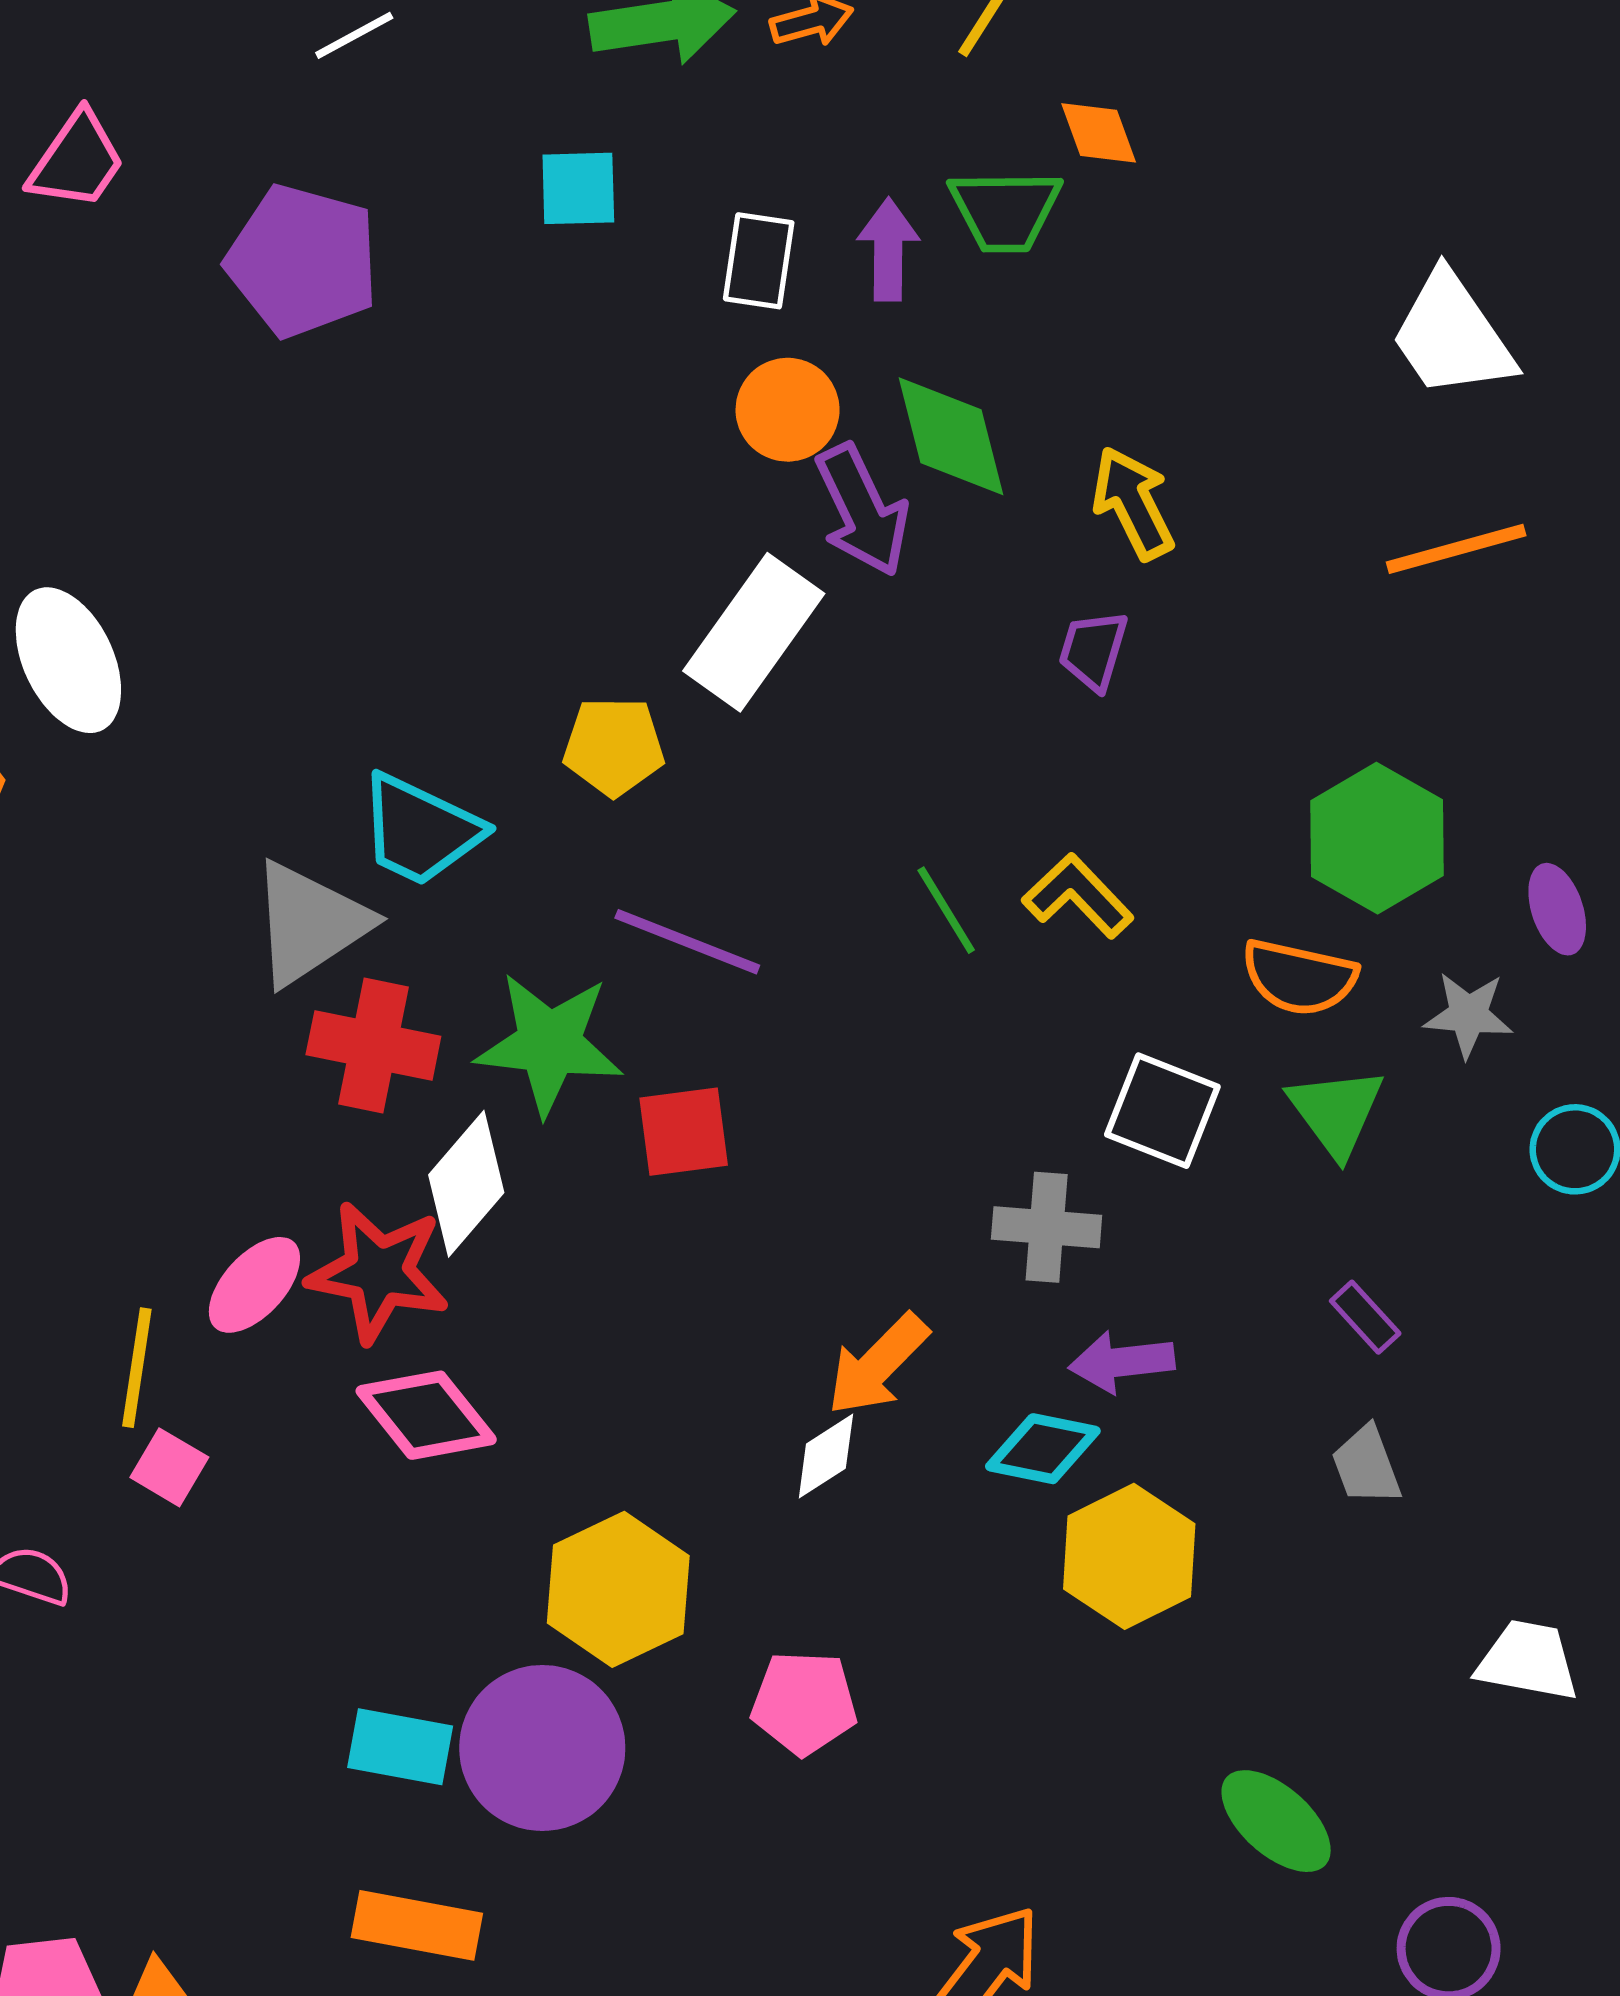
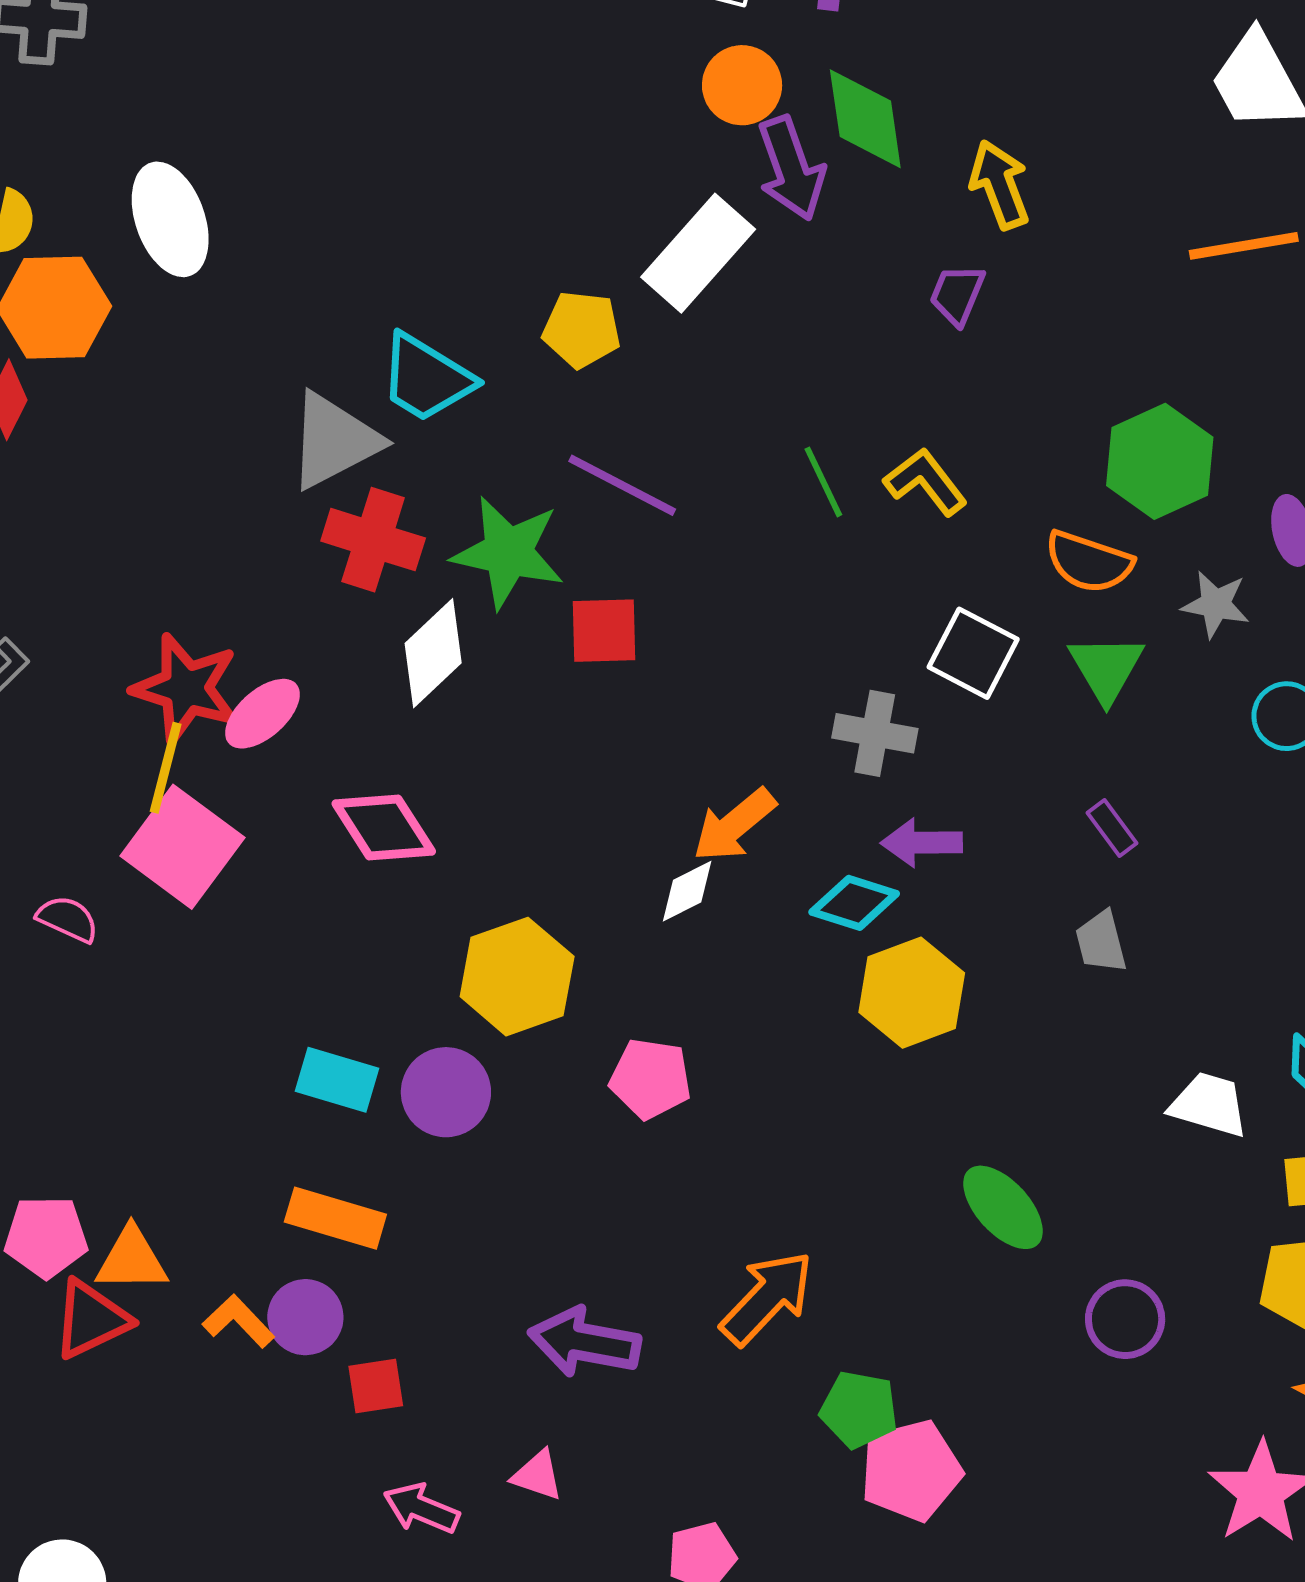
red star: (378, 1272) -> (186, 688), moved
pink square: (169, 1467) -> (182, 847), size x2.0
purple circle: (542, 1748) -> (446, 1092), size x0.7

